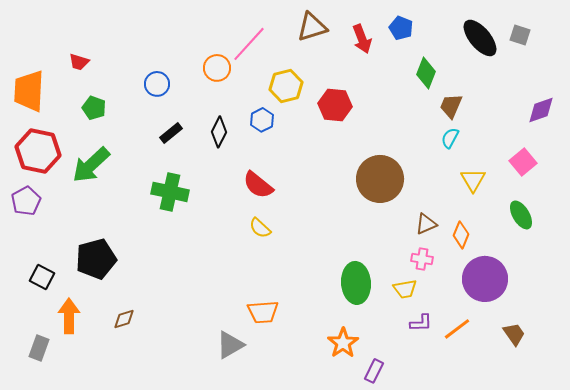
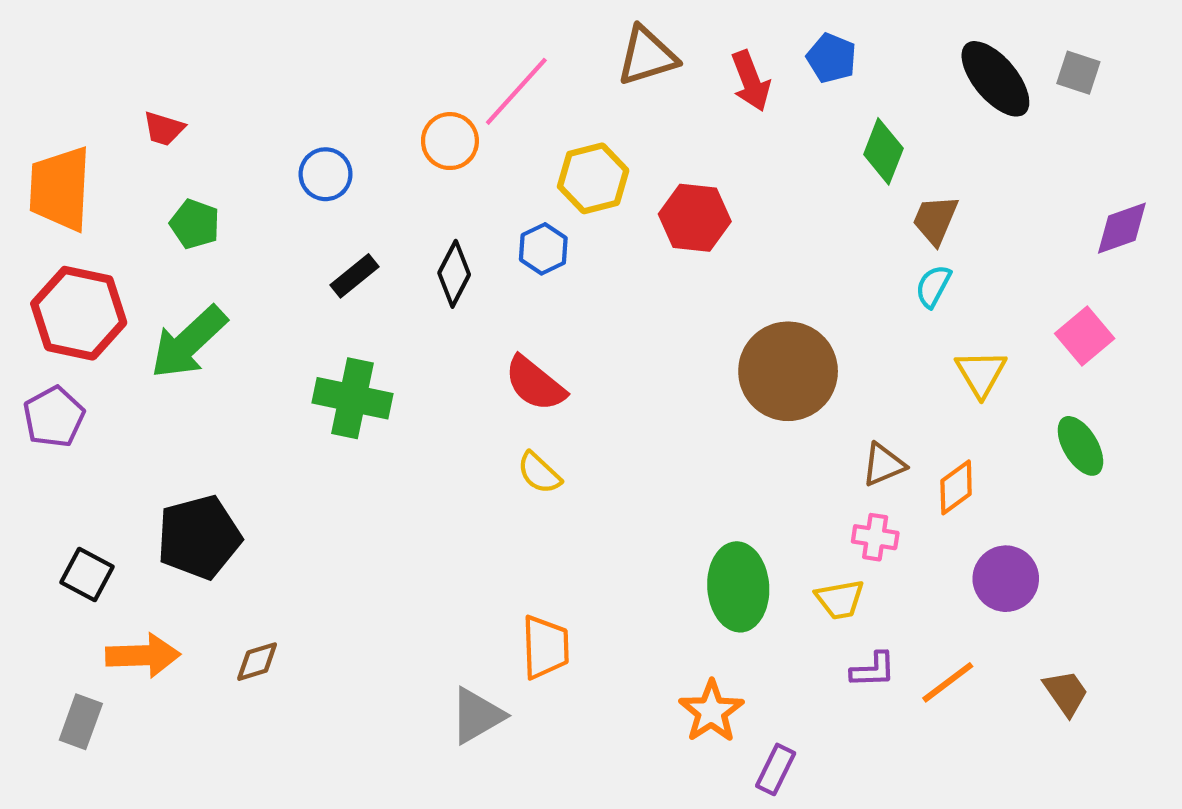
orange diamond: (461, 235) -> (956, 487), turned 32
purple circle: (485, 279) -> (1006, 579), size x0.7
orange trapezoid: (263, 312) -> (545, 647), turned -88
orange arrow: (69, 316) -> (143, 655), turned 88

